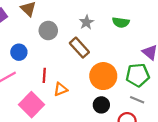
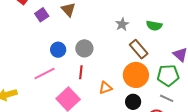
gray circle: (48, 31) -> (84, 48), moved
brown rectangle: (79, 48) -> (139, 49), moved
orange triangle: (60, 89) -> (105, 88), moved

